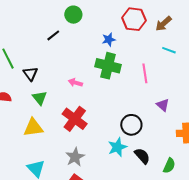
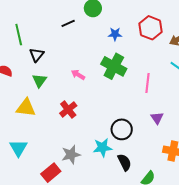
blue star: (109, 39) -> (115, 34), moved
red cross: (75, 119) -> (68, 110), size x0.7
gray star: (75, 157) -> (71, 155), moved

